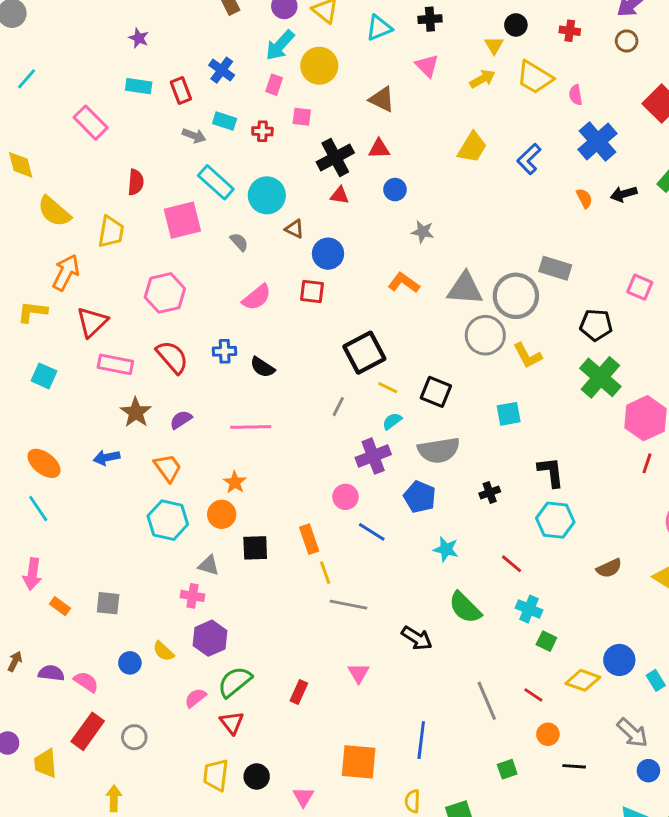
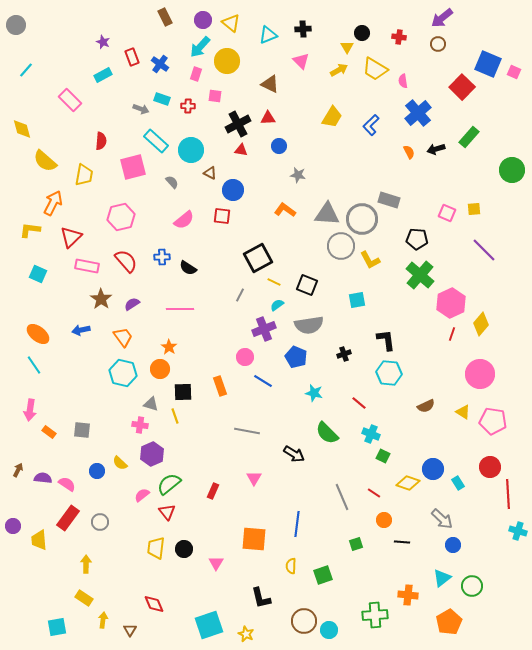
cyan rectangle: (139, 86) -> (103, 75), turned -36
red rectangle: (181, 90) -> (132, 57), moved
yellow line: (325, 573) -> (175, 416), moved

